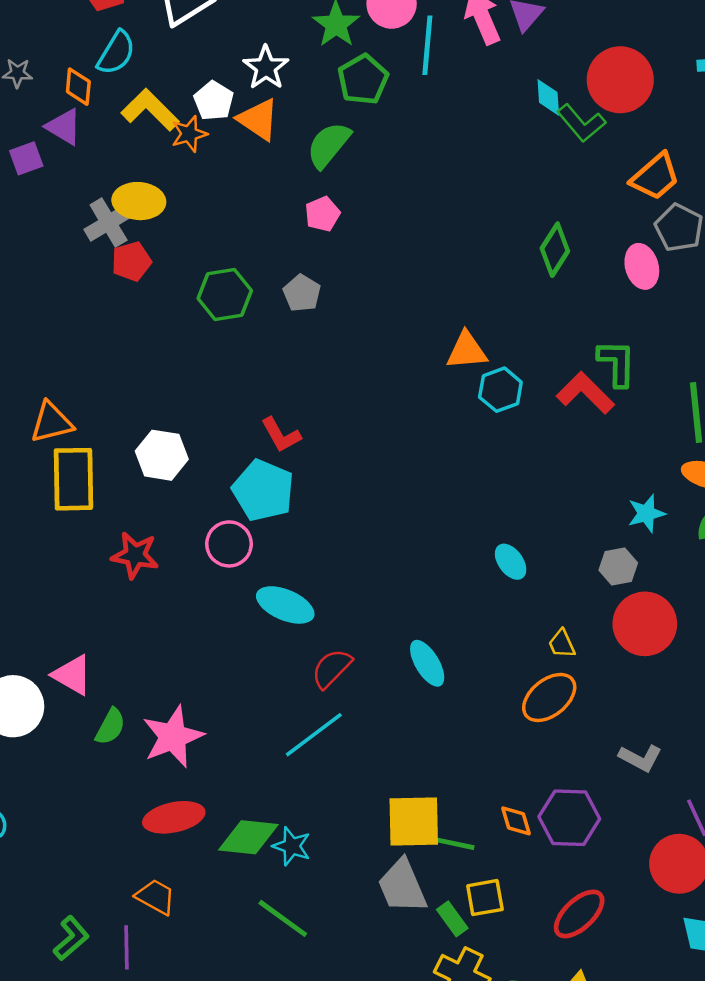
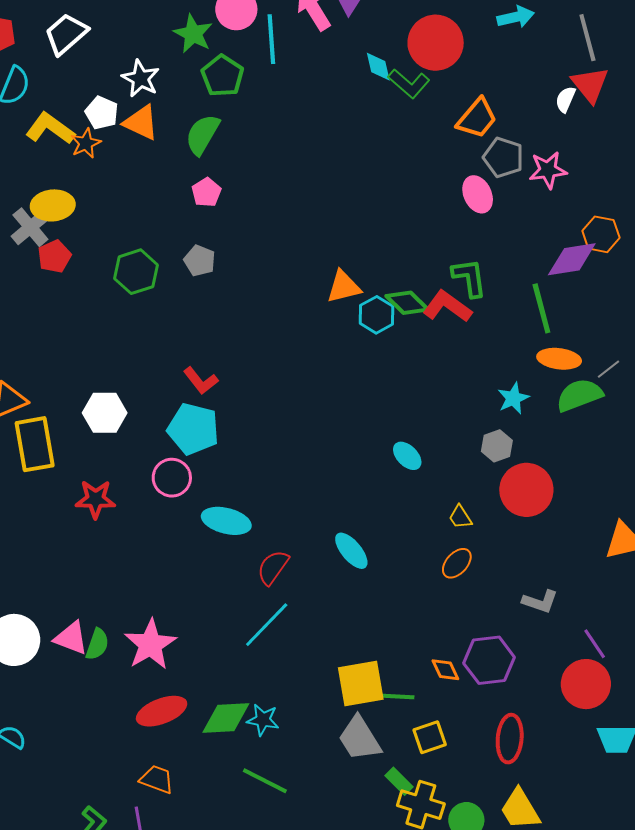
green diamond: (555, 250) -> (407, 303), moved, turned -69
pink triangle: (72, 675) -> (71, 638), moved
orange ellipse: (549, 697) -> (457, 563), size x0.7
red ellipse: (579, 914) -> (510, 739), turned -33
green rectangle: (452, 919) -> (399, 781), moved

